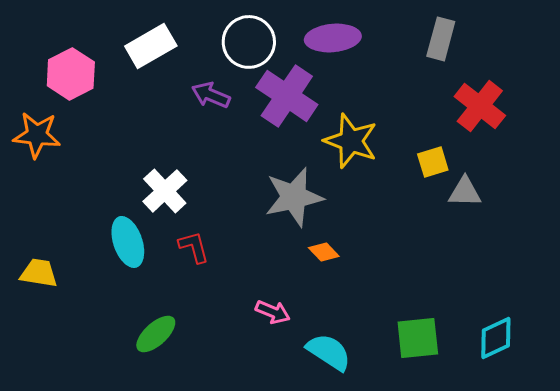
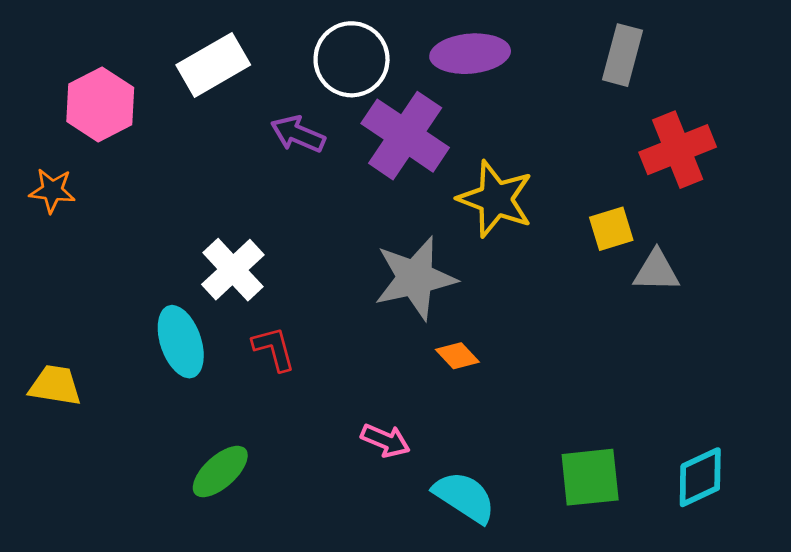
red cross: (480, 106) -> (678, 150), turned 30
orange star: (37, 135) -> (52, 191), size x0.7

